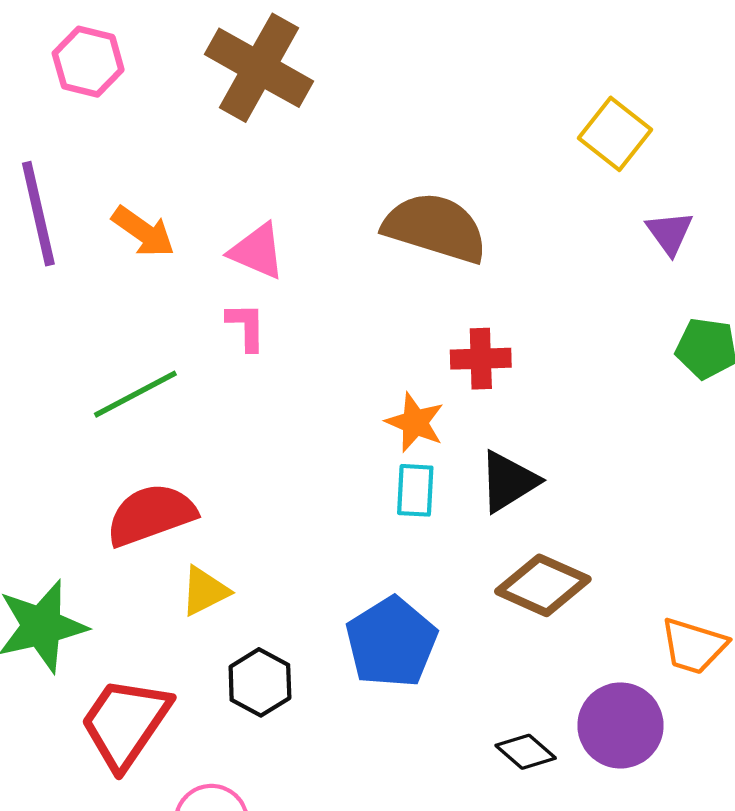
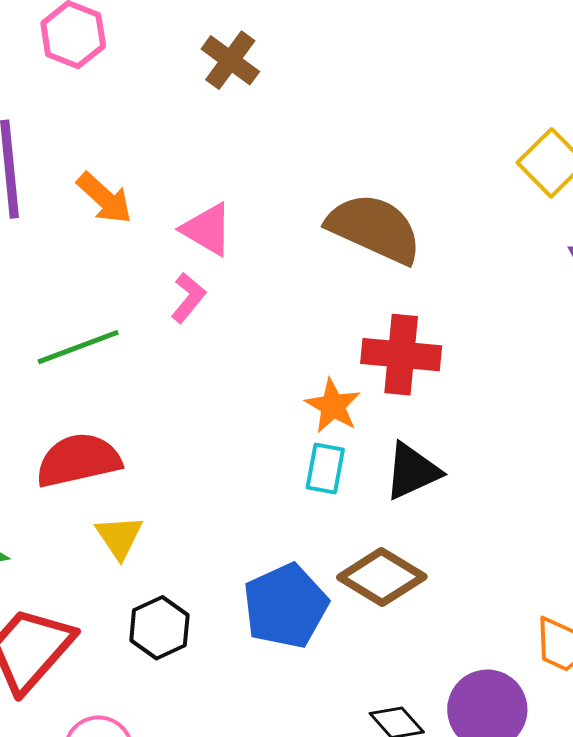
brown cross: (259, 68) -> (230, 60), size x0.6
pink L-shape: (246, 327) -> (188, 298), turned 33
red cross: (481, 359) -> (401, 355), size x1.4
brown diamond: (543, 585) -> (382, 577), moved
yellow triangle: (205, 591) -> (119, 537), turned -44

